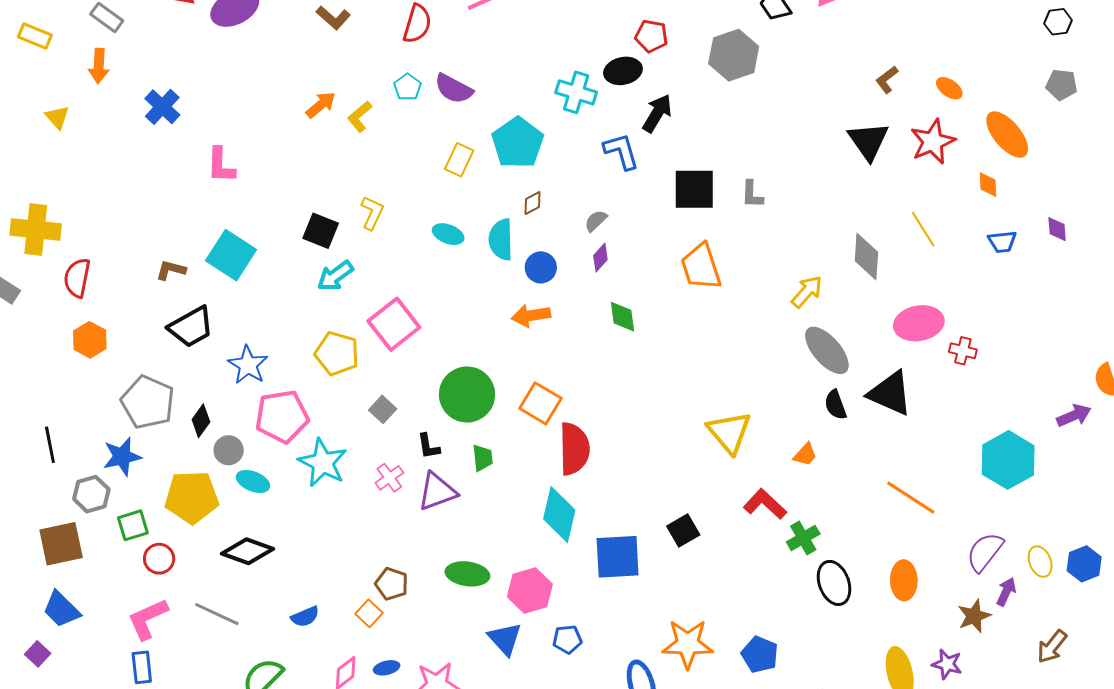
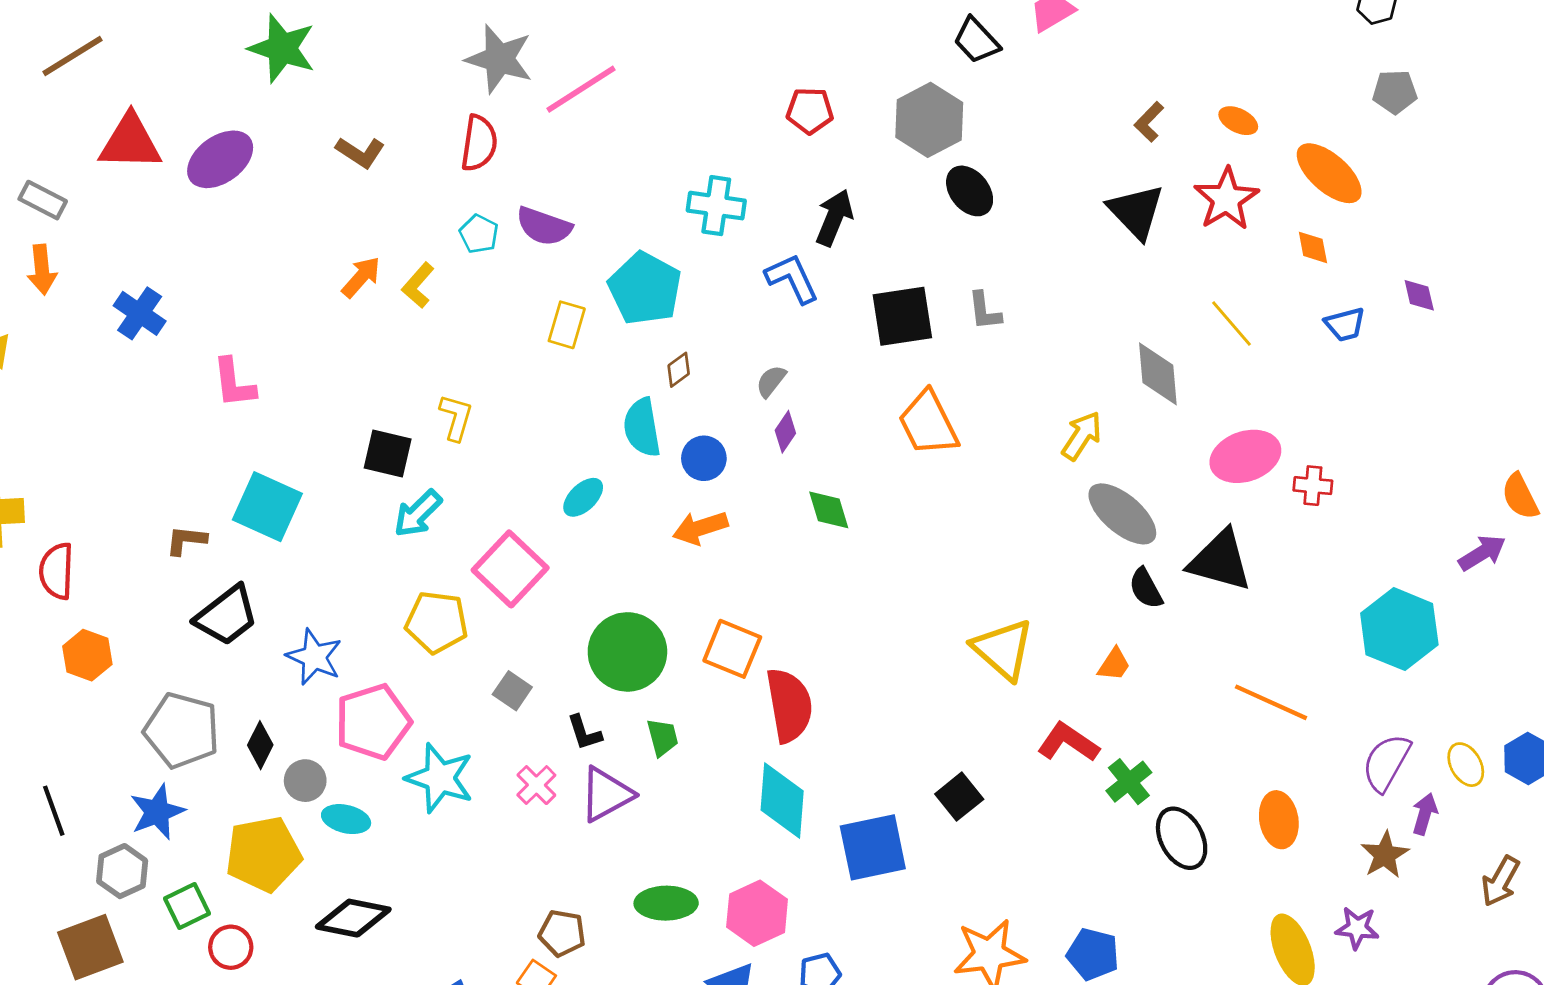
black ellipse: (623, 71) -> (970, 191), moved, turned 72
cyan ellipse: (448, 234) -> (583, 497), moved, turned -56

